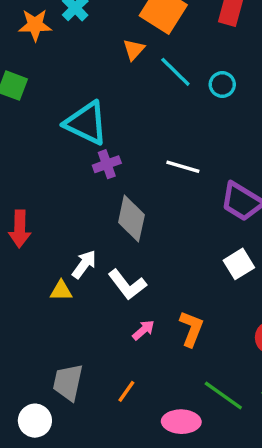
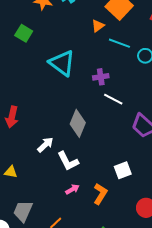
cyan line: (175, 72) -> (119, 43), turned -35
purple cross: (107, 164) -> (101, 77), moved
white square: (239, 264) -> (123, 170), moved
yellow triangle: (61, 291) -> (11, 172), moved

